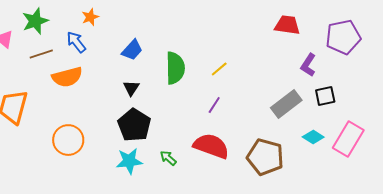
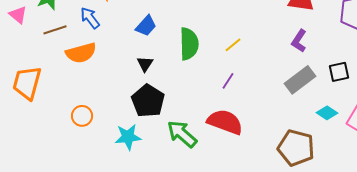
purple L-shape: (308, 65) -> (299, 41), moved
orange circle: (68, 140) -> (82, 116), size x0.7
brown pentagon: (265, 157) -> (296, 148), moved
green arrow: (168, 158) -> (182, 134), size x1.8
cyan star: (129, 161) -> (128, 137), moved

